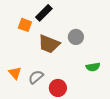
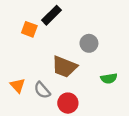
brown trapezoid: (49, 44) -> (64, 67), moved
gray semicircle: (36, 77) -> (42, 90), turned -91

